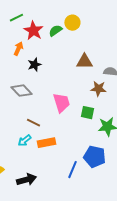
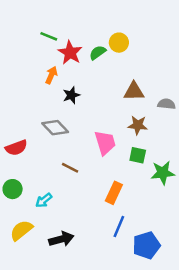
green line: (16, 18) -> (49, 36), turned 48
brown star: (98, 89) -> (138, 125), moved
cyan arrow: (24, 141) -> (44, 200), moved
orange rectangle: (46, 143) -> (114, 193), moved, turned -54
blue pentagon: (94, 157) -> (146, 245), moved, turned -30

